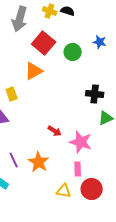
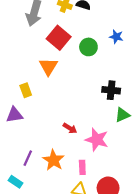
orange triangle: (34, 71) -> (48, 67), turned -30
purple line: (14, 160) -> (28, 158), turned 49
pink rectangle: (78, 169) -> (82, 167), moved

